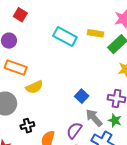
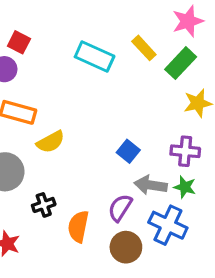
red square: (20, 15) -> (19, 42), moved
yellow rectangle: (96, 33) -> (144, 48), turned 42
gray arrow: (94, 118) -> (151, 185), turned -36

